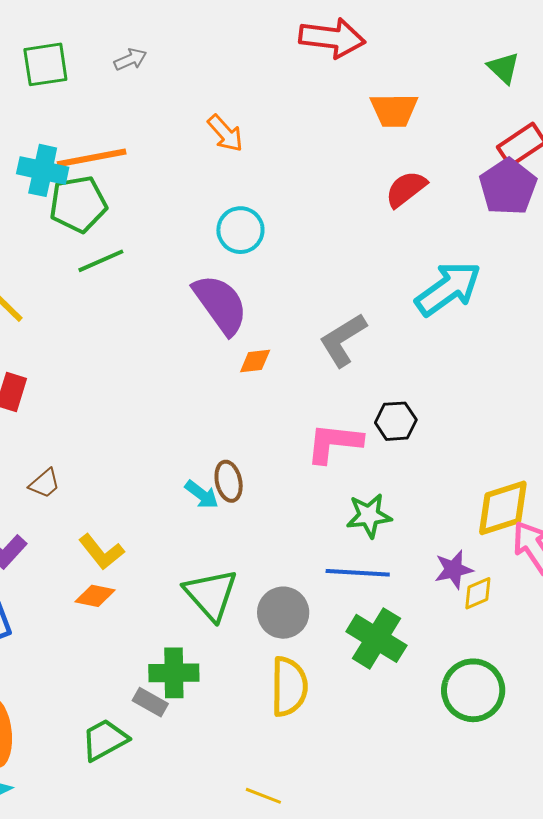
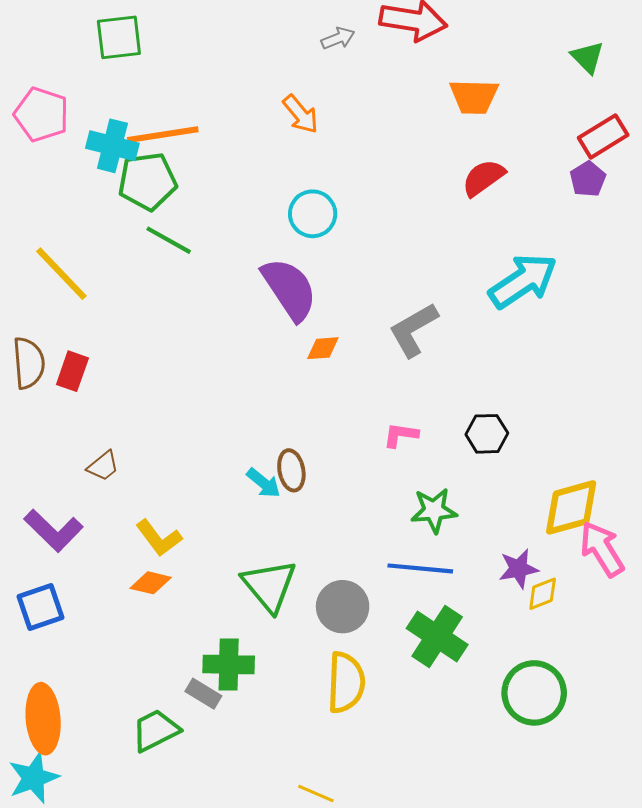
gray arrow: (130, 59) -> (338, 38), moved
purple pentagon: (508, 187) -> (588, 179), size x0.6
green line: (101, 261) -> (169, 240), turned 51
black hexagon: (396, 421) -> (487, 434), moved
pink L-shape: (334, 443) -> (401, 435), size x0.6

